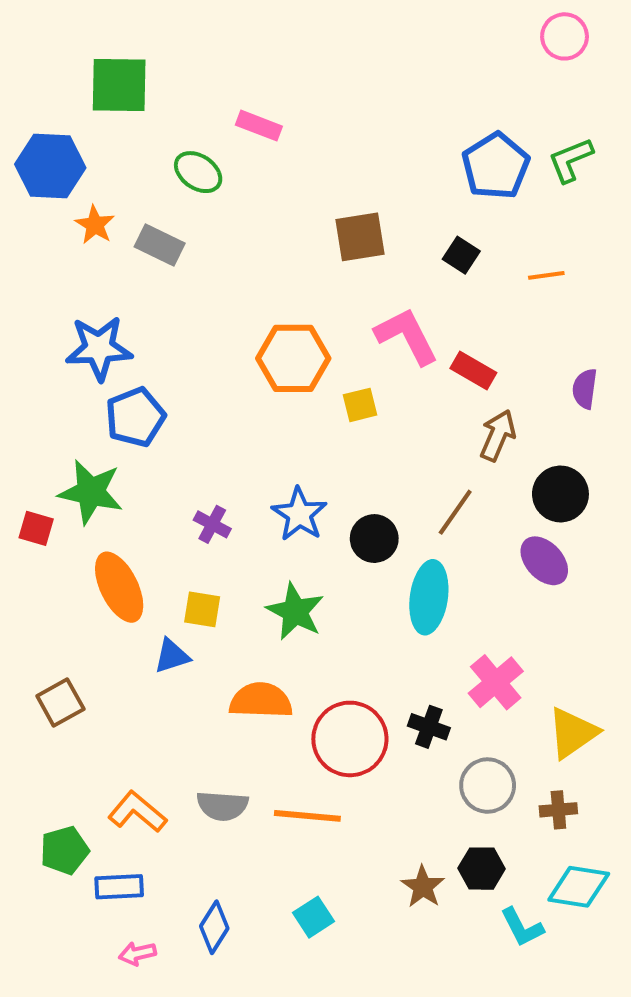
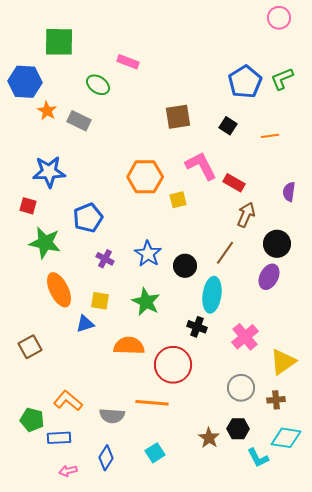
blue pentagon: (135, 417) -> (88, 218), moved
red square: (36, 528) -> (28, 206), moved
purple ellipse: (544, 561) -> (269, 277), turned 70
black cross: (429, 727) -> (197, 327), moved
gray semicircle: (222, 806) -> (112, 416), moved
green pentagon: (64, 850) -> (32, 420), turned 30

